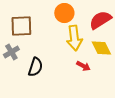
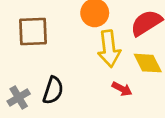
gray cross: (11, 52) -> (19, 97), moved

